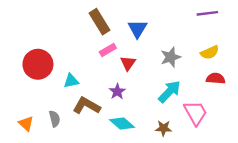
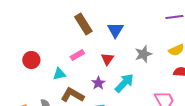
pink rectangle: (108, 50) -> (77, 55), moved
red circle: (38, 64) -> (31, 60), size x0.7
cyan arrow: (169, 92) -> (124, 83), moved

